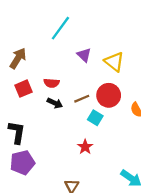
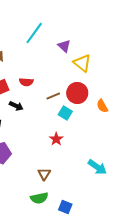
purple triangle: (84, 55) -> (64, 46), moved
black arrow: (55, 103) -> (16, 106), moved

